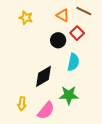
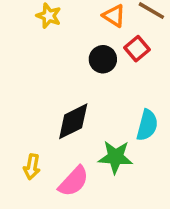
cyan semicircle: (73, 62) -> (147, 125), moved

